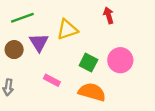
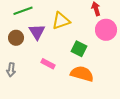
pink circle: (120, 60) -> (106, 30), moved

